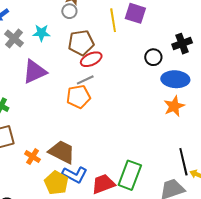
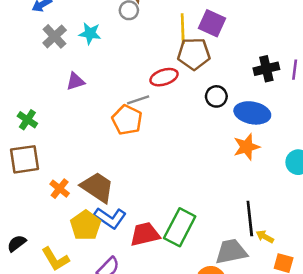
brown pentagon: (81, 43) -> (194, 54), moved
black circle: (153, 57) -> (216, 96), moved
red ellipse: (91, 59) -> (164, 77), moved
purple triangle: (35, 72) -> (75, 81), size x0.6
orange pentagon: (78, 97) -> (127, 120), turned 30

